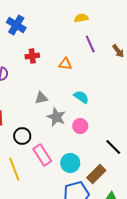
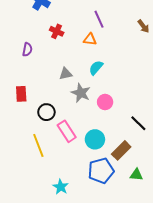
purple line: (90, 44) -> (99, 19), moved
red cross: (32, 56) -> (57, 31), turned 32
cyan semicircle: (81, 97) -> (96, 68), moved, turned -84

